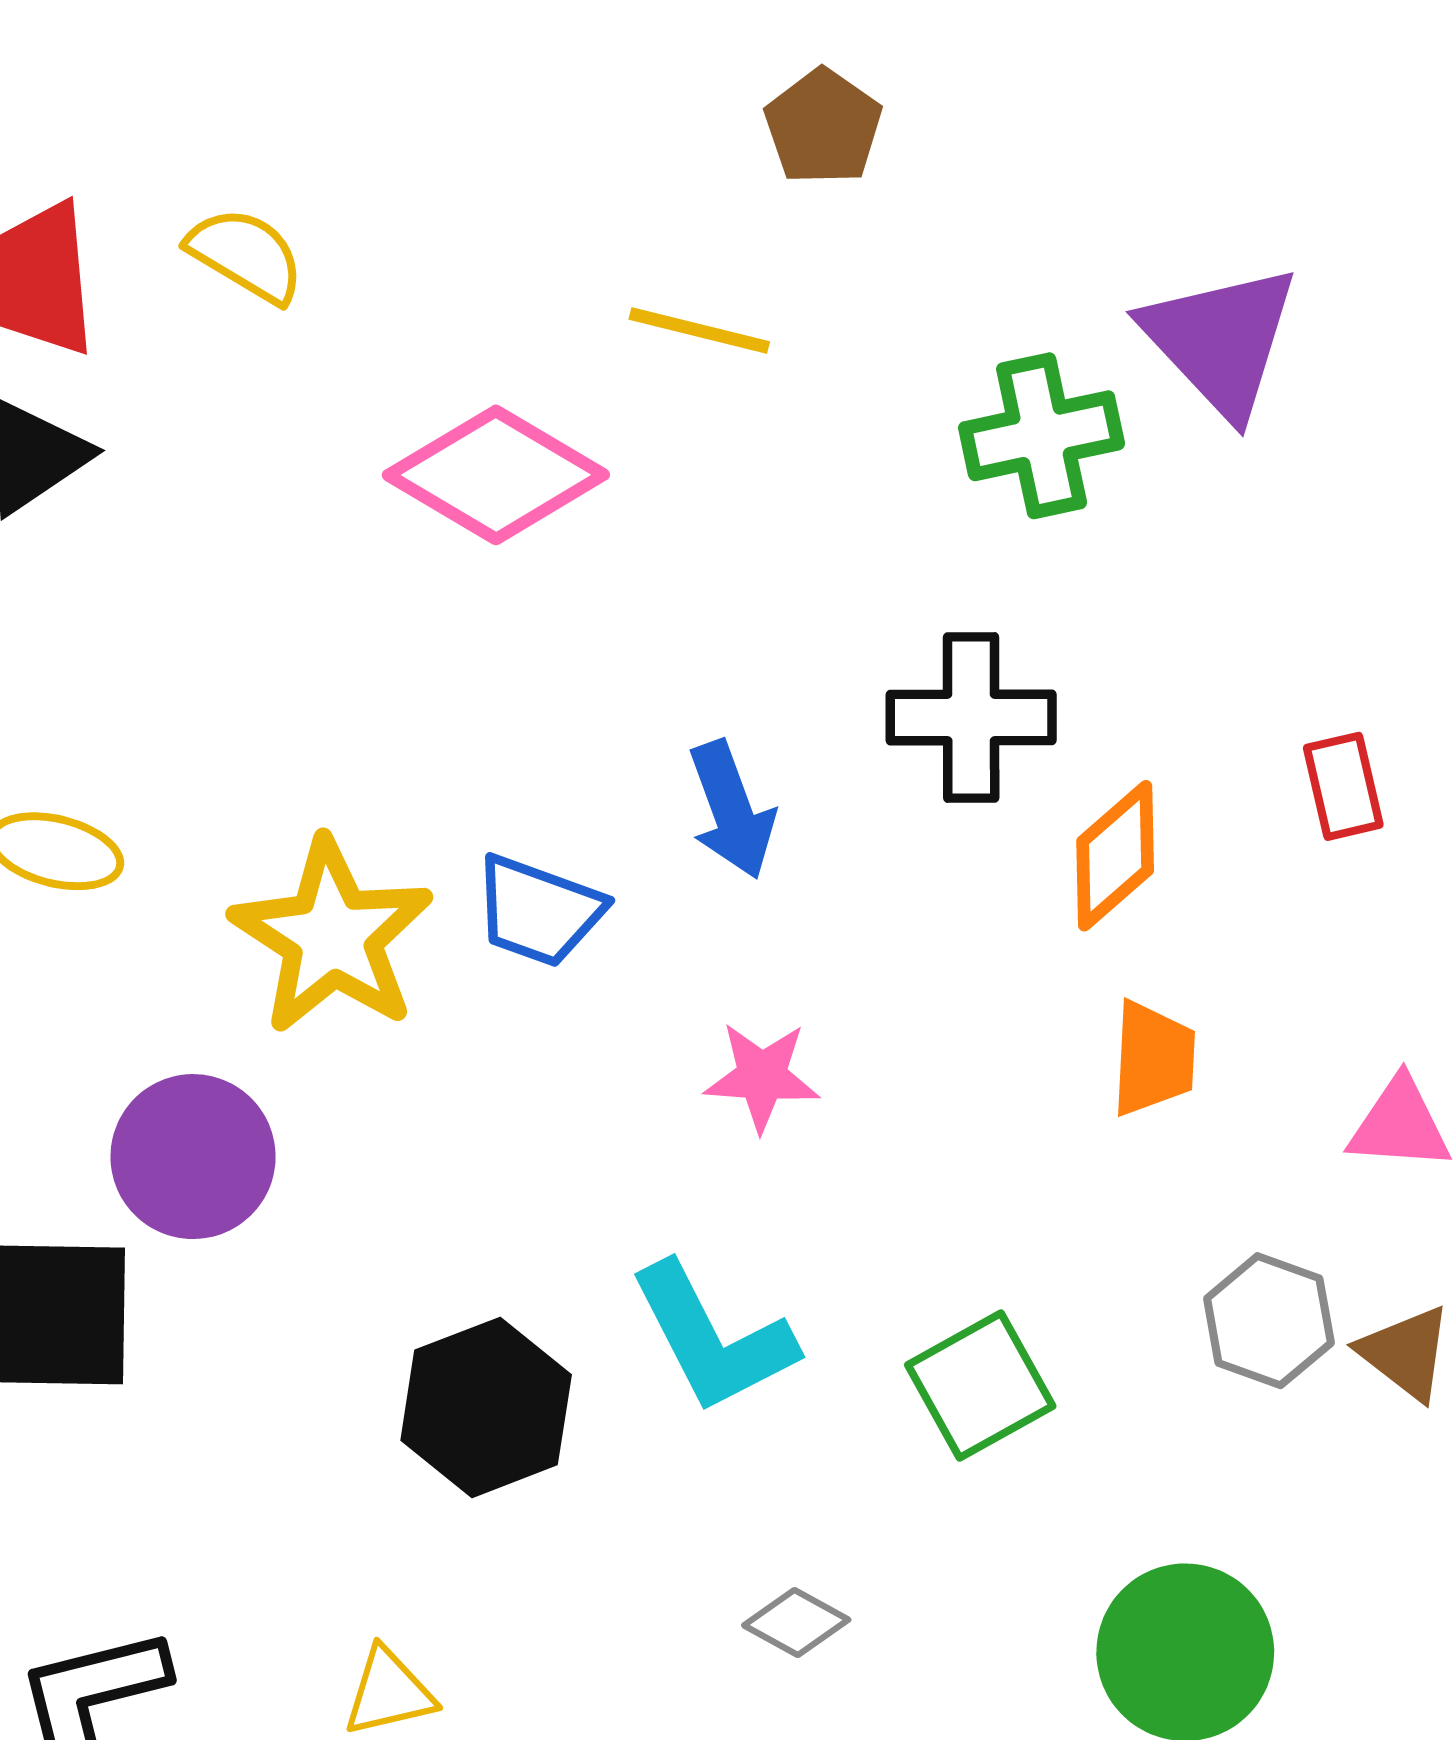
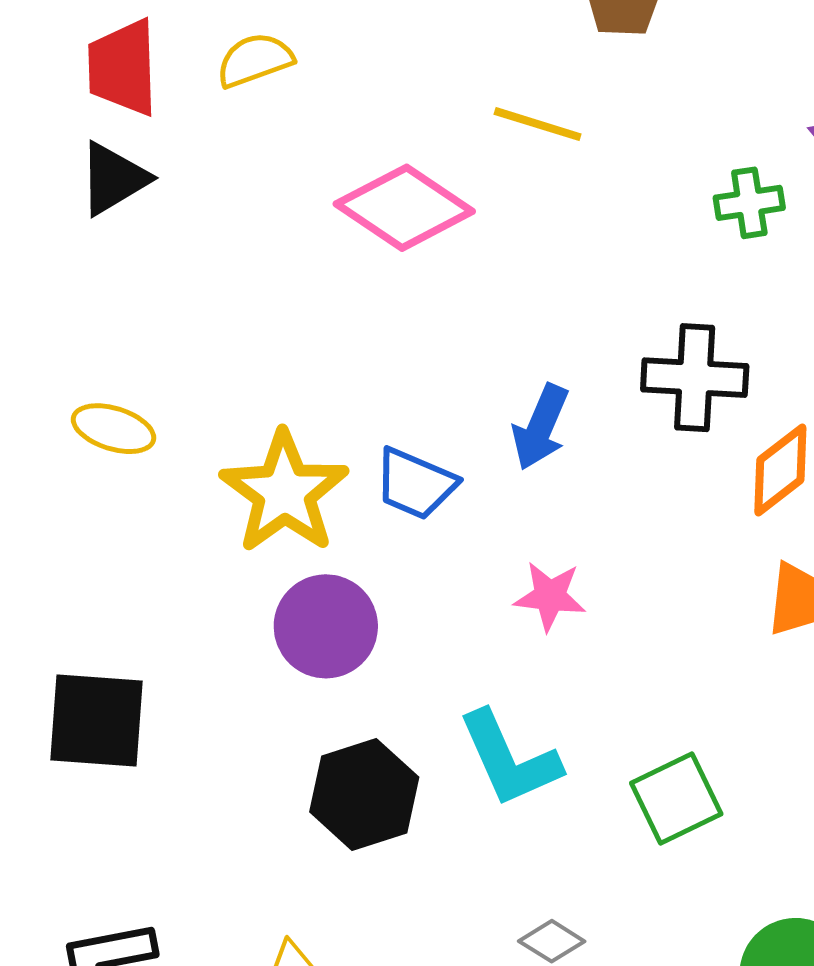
yellow semicircle: (246, 255) -> (255, 60), turned -54
green cross: (1042, 436) -> (749, 203), size x0.7
blue arrow: (732, 810) -> (541, 427), turned 40
purple circle: (193, 1157) -> (326, 626), moved

